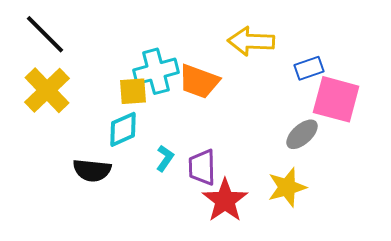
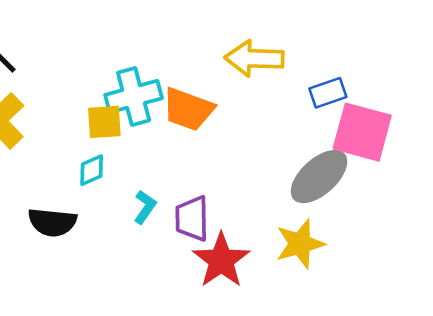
cyan diamond: (123, 129) -> (92, 170), size x0.7
gray ellipse: (302, 134) -> (319, 177), size x1.4

